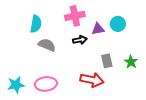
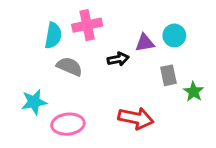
pink cross: (75, 16) -> (87, 25), moved
gray rectangle: (107, 61) -> (168, 75), moved
cyan star: (16, 85) -> (34, 102), moved

